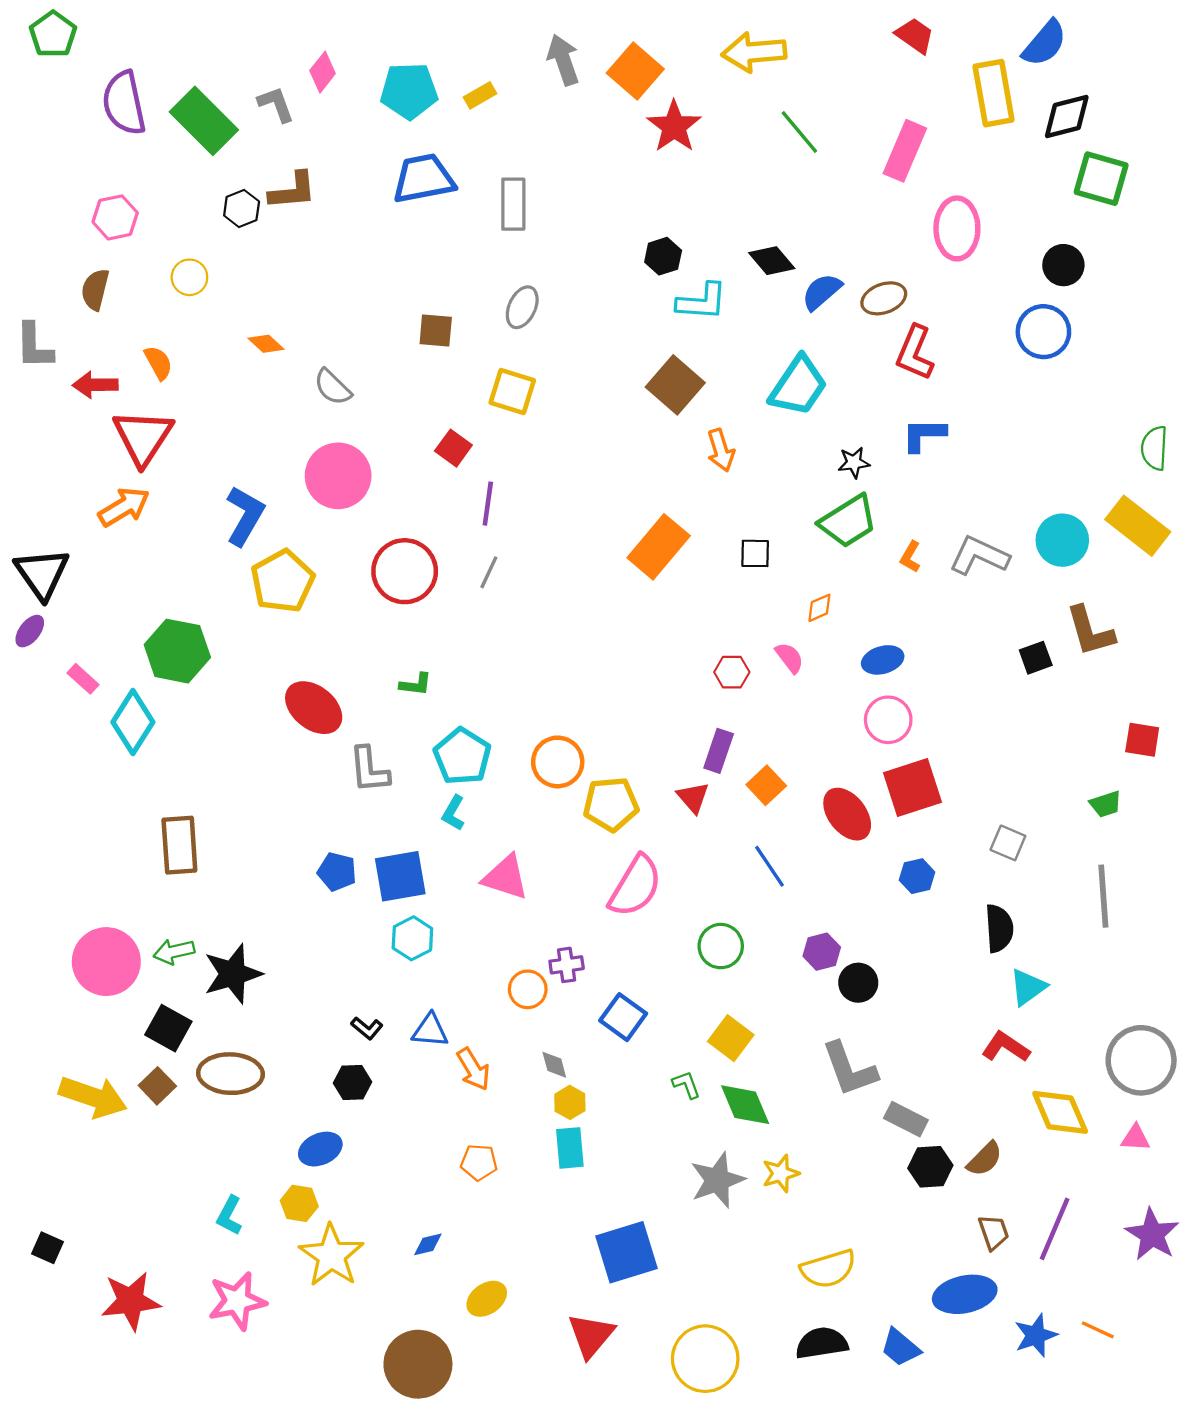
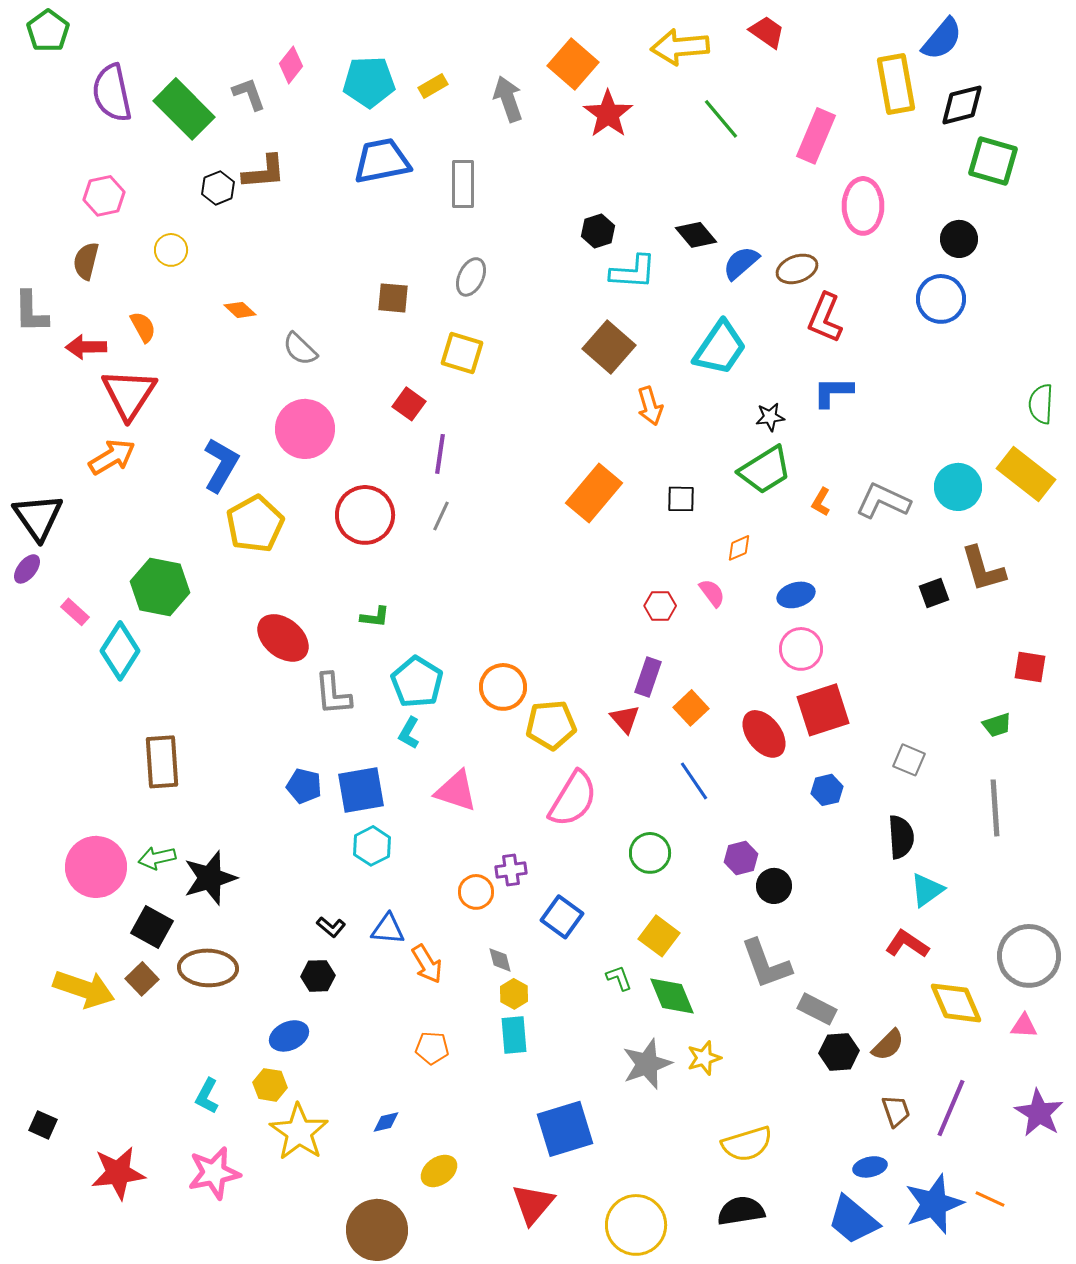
red trapezoid: (915, 35) -> (767, 32), moved
gray arrow: (563, 60) -> (508, 99), moved
blue ellipse: (965, 1294) -> (870, 1167), size x0.6
blue star: (1036, 1335) -> (934, 1204), size x1.5
blue trapezoid: (900, 1348) -> (853, 1220), moved, size x1.4

